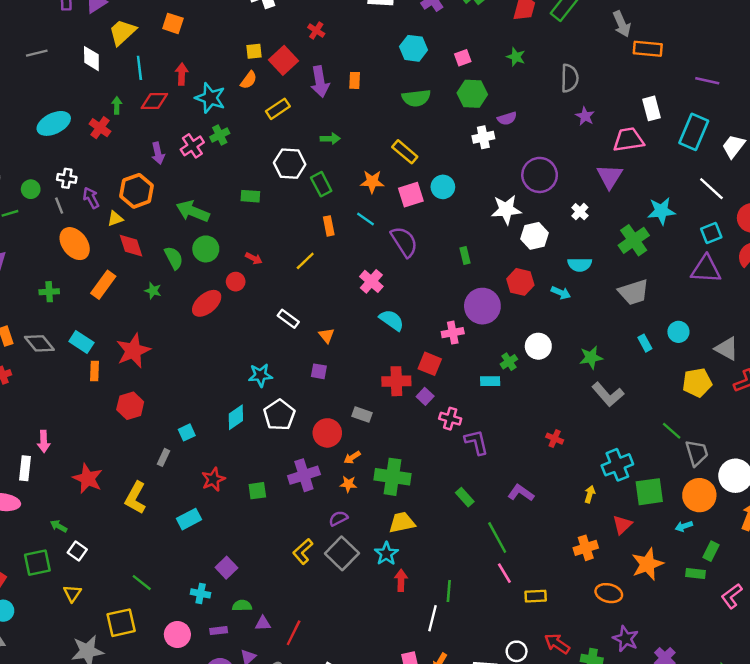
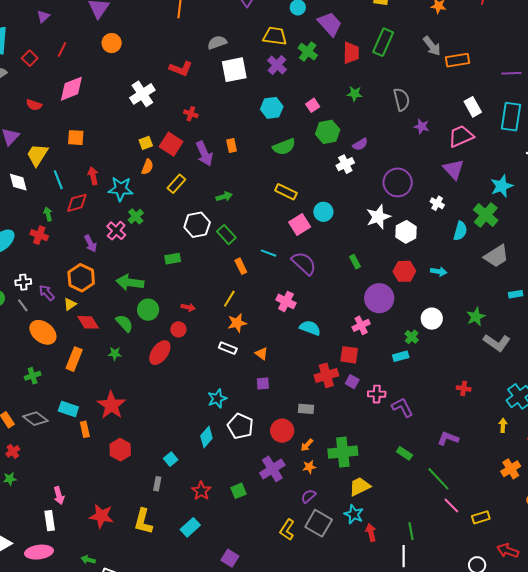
orange star: (372, 182) -> (237, 323), moved
cyan semicircle: (580, 265) -> (460, 231), moved, turned -60
cyan rectangle: (645, 343) -> (516, 294), turned -56

